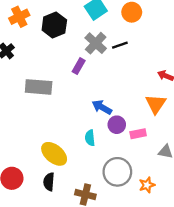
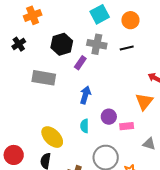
black hexagon: (54, 25) -> (62, 44), moved
gray cross: (96, 43) -> (97, 44), turned -36
black line: (120, 45) -> (127, 48), moved
blue arrow: (102, 107) -> (85, 95), moved, turned 72

